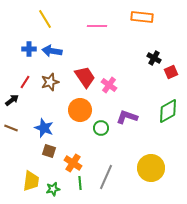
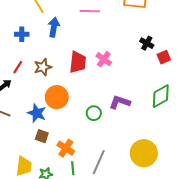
blue arrow: (52, 51) -> (54, 27), moved, turned 90
red trapezoid: (85, 77) -> (78, 62), turned 40
pink cross: (109, 85) -> (104, 59), moved
orange circle: (80, 110) -> (57, 97), moved

